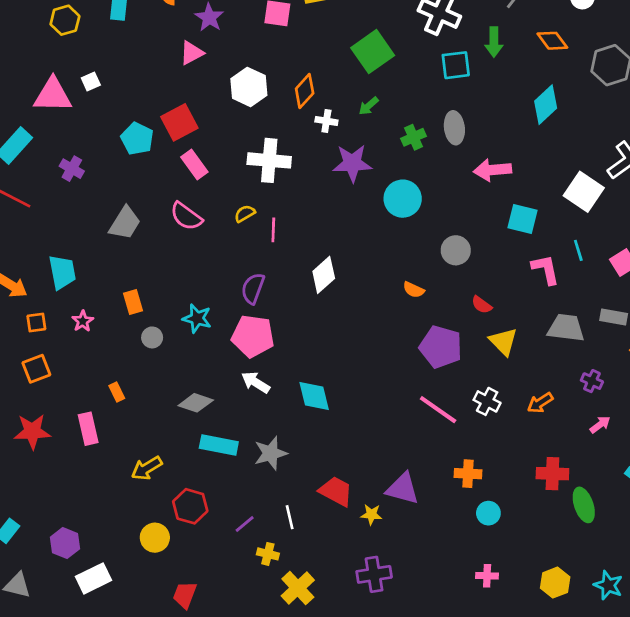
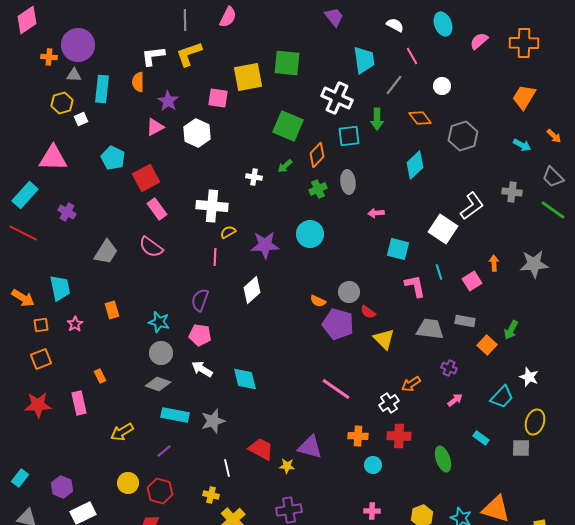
green square: (373, 52) -> (288, 126), turned -32
white square: (91, 81) -> (81, 119), moved
white hexagon: (249, 87) -> (197, 133), moved
orange diamond: (305, 91) -> (317, 155), moved
cyan pentagon: (137, 139) -> (113, 158), moved
purple star: (352, 163) -> (265, 245), moved
pink arrow: (493, 170) -> (376, 213), size x0.6
yellow semicircle: (245, 214) -> (228, 232), moved
gray circle: (456, 250) -> (349, 292), moved
pink pentagon: (253, 336) -> (200, 335), size x0.7
gray circle: (152, 337) -> (161, 353), moved, size x1.5
purple pentagon: (441, 347) -> (338, 324), moved
white cross: (487, 401) -> (389, 403), moved, turned 30
red cross: (552, 474) -> (399, 436), moved
red hexagon: (190, 506) -> (160, 491), moved
purple line: (245, 524) -> (164, 451), moved

